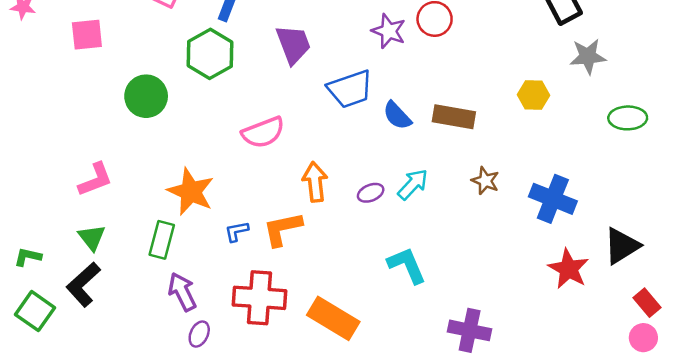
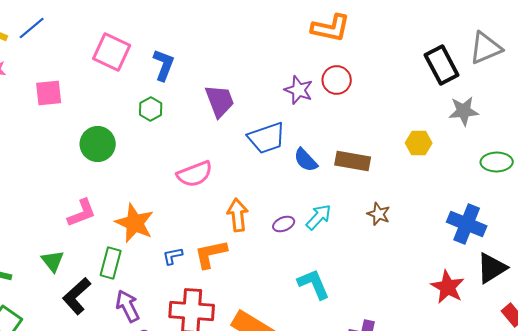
green hexagon: (210, 54) -> (151, 109), size x0.6
pink L-shape: (95, 180) -> (82, 213), moved
blue cross: (553, 199) -> (467, 224), moved
black L-shape: (83, 285) -> (77, 296), moved

